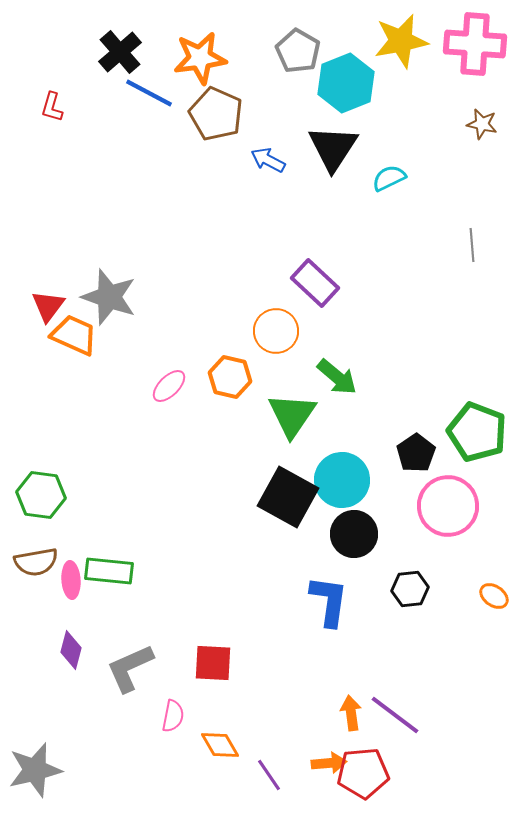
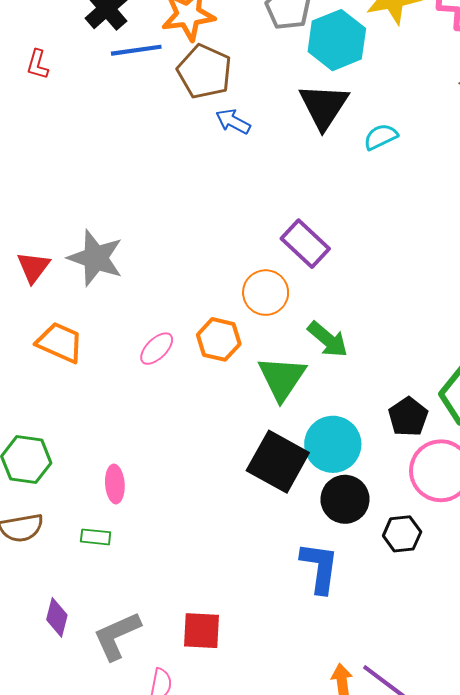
blue line: (149, 93) -> (136, 50), turned -36
blue arrow: (268, 160) -> (233, 121), moved
orange trapezoid: (74, 335) -> (60, 342), moved
green rectangle: (109, 571) -> (96, 537), size x0.6
pink ellipse: (71, 580) -> (115, 484), moved
black hexagon: (410, 589) -> (402, 534), moved

